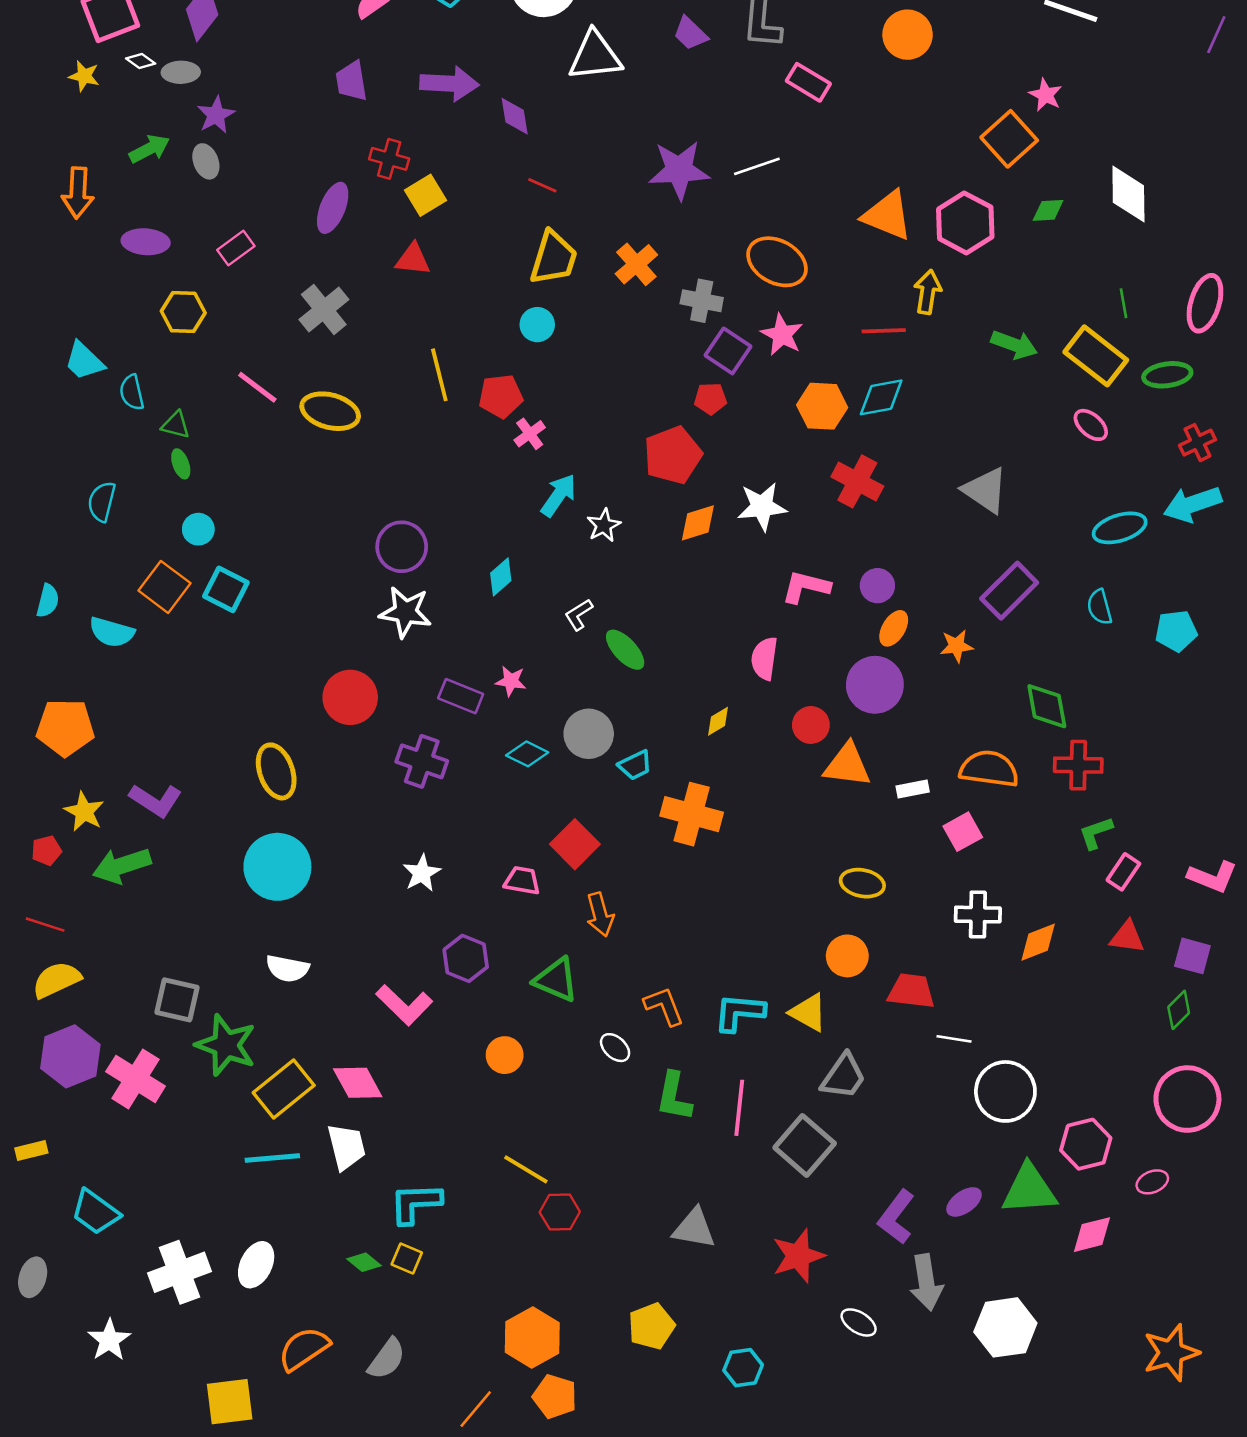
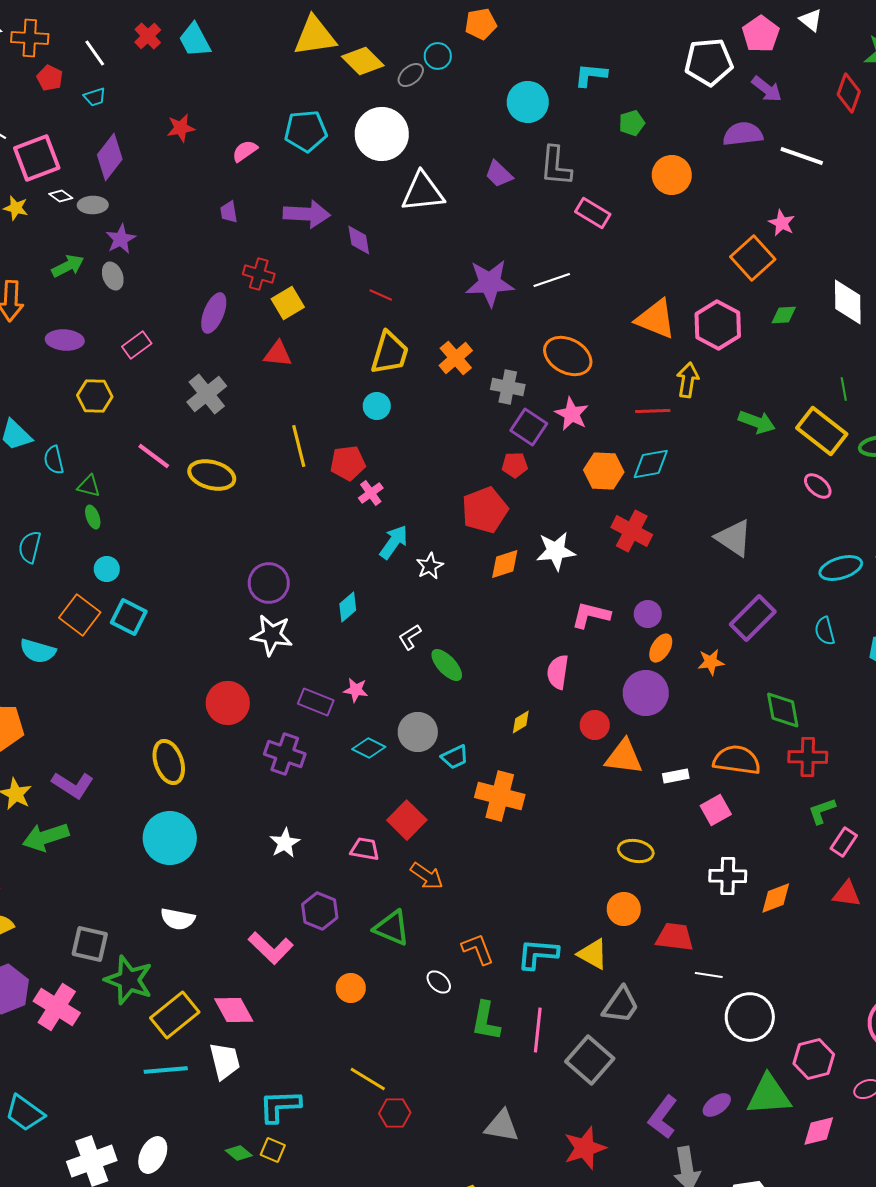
purple trapezoid: (351, 81) -> (229, 212), size x0.7
orange arrow: (600, 915) -> (427, 876), turned -40

